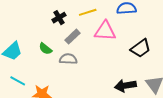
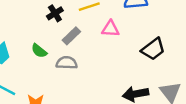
pink triangle: (105, 31) -> (110, 29), size x0.7

